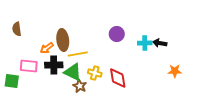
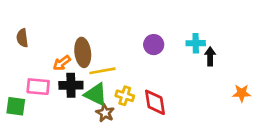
cyan cross: (145, 43) -> (196, 43), moved
black arrow: (160, 43) -> (210, 56), turned 80
orange star: (175, 71) -> (242, 93), moved

